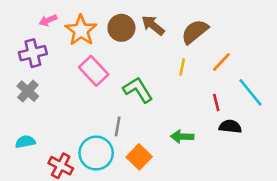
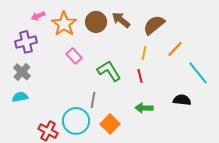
pink rectangle: (94, 71) -> (74, 56), size x0.7
red line: (216, 102) -> (140, 76), moved
cyan semicircle: (25, 142) -> (20, 97), moved

